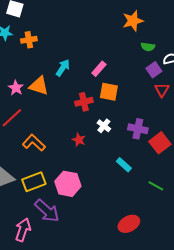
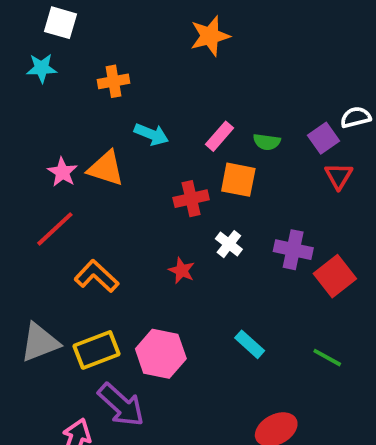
orange star: (133, 21) -> (210, 36), moved
orange cross: (29, 40) -> (114, 81), moved
green semicircle: (148, 47) -> (267, 142), moved
cyan arrow: (63, 68) -> (151, 134), turned 78
cyan rectangle: (124, 165) -> (250, 344), moved

